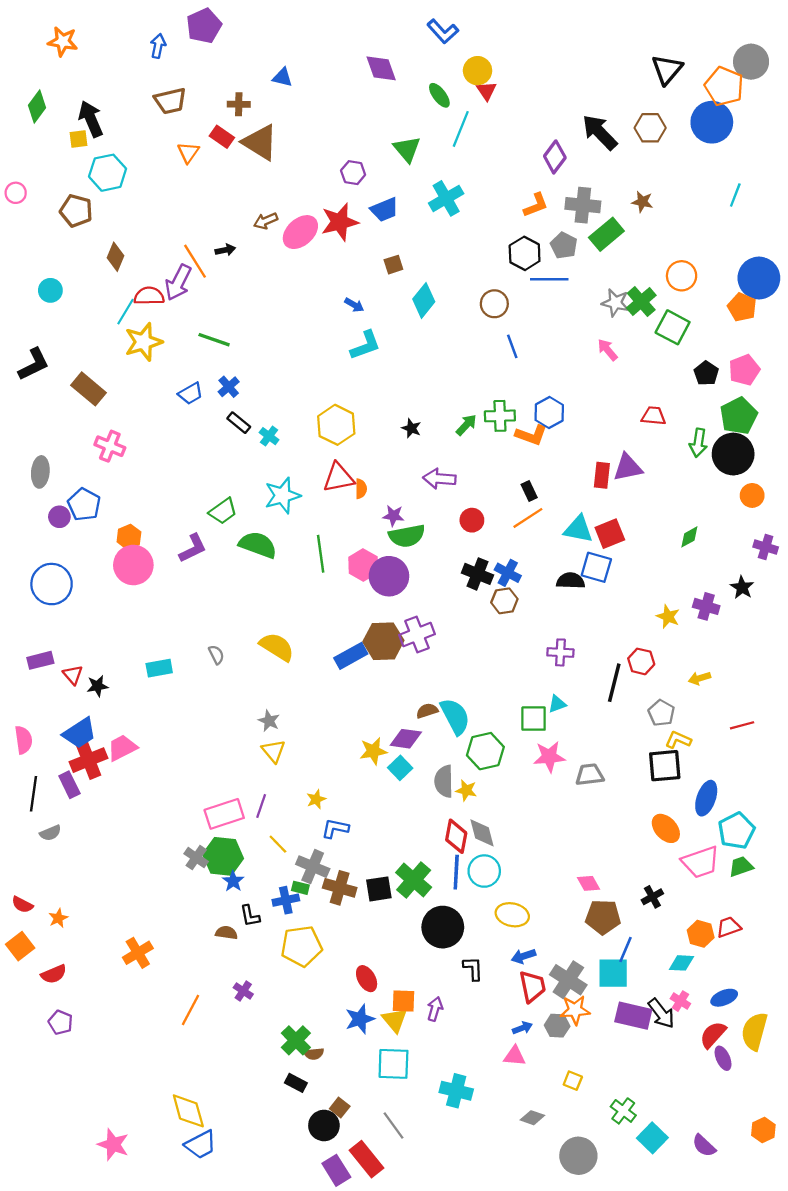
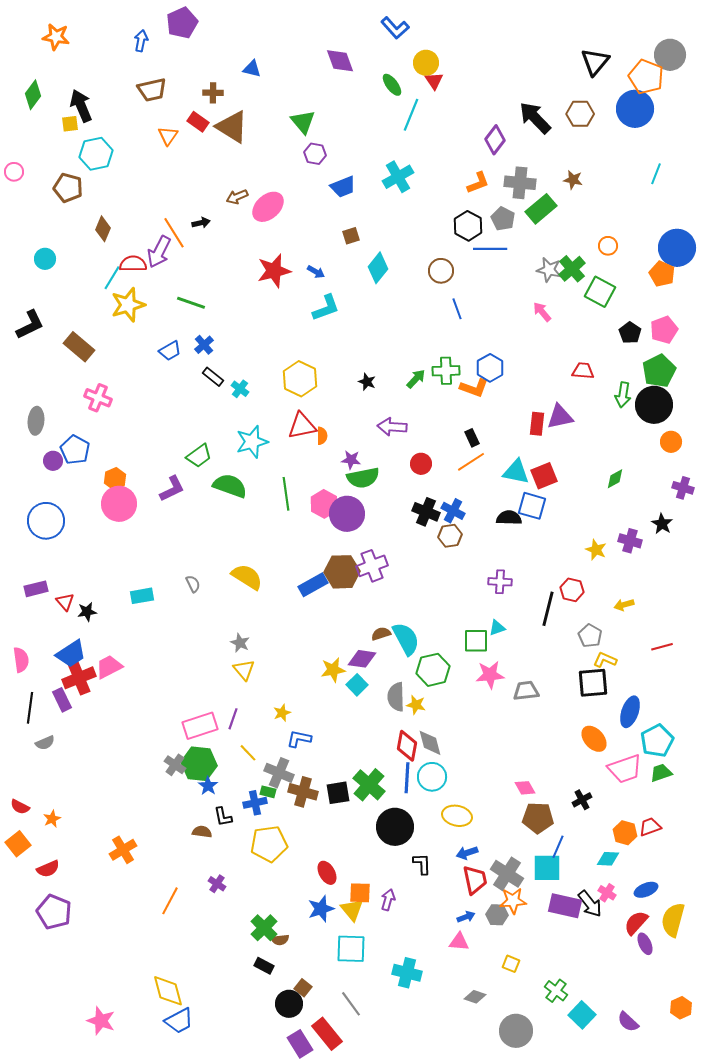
green triangle: (407, 149) -> (303, 122), moved
red star: (340, 222) -> (274, 271), moved
orange circle: (682, 276) -> (608, 246), size x0.7
purple pentagon: (61, 1022) -> (54, 912), size x1.6

